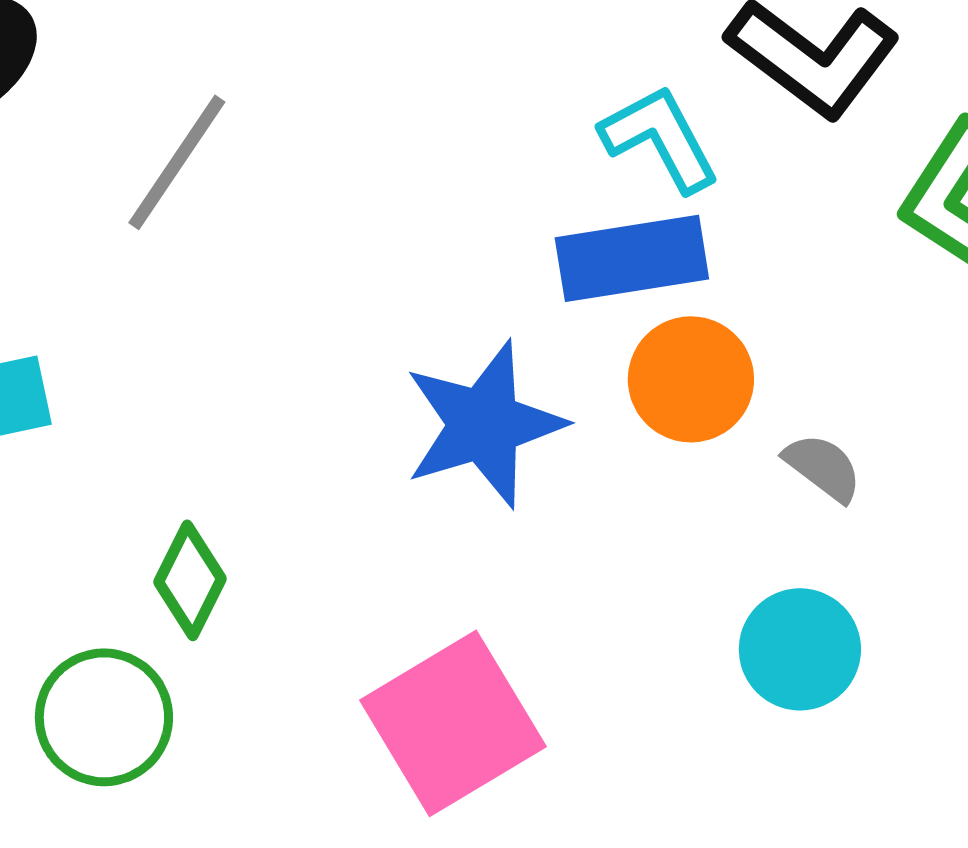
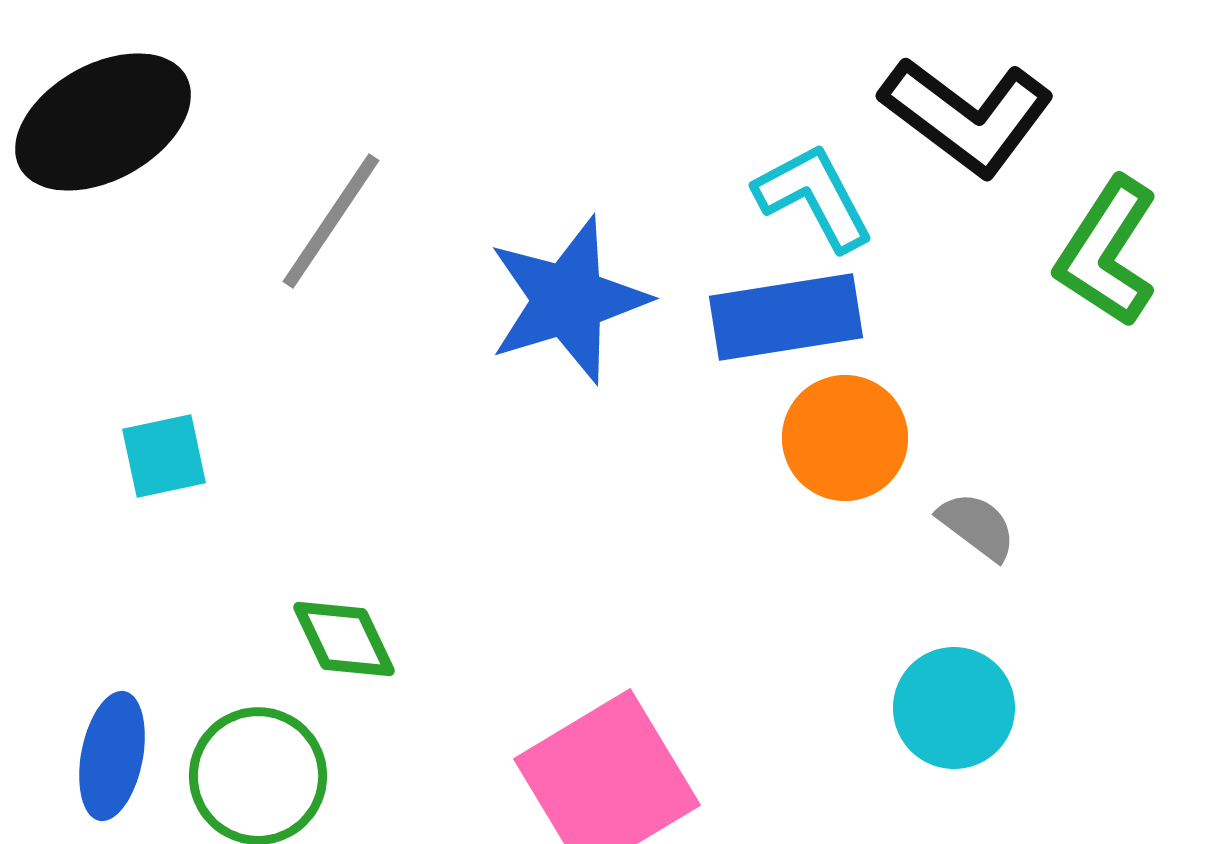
blue star: (484, 424) -> (568, 300), moved
green diamond: (190, 580) -> (344, 639), turned -52

